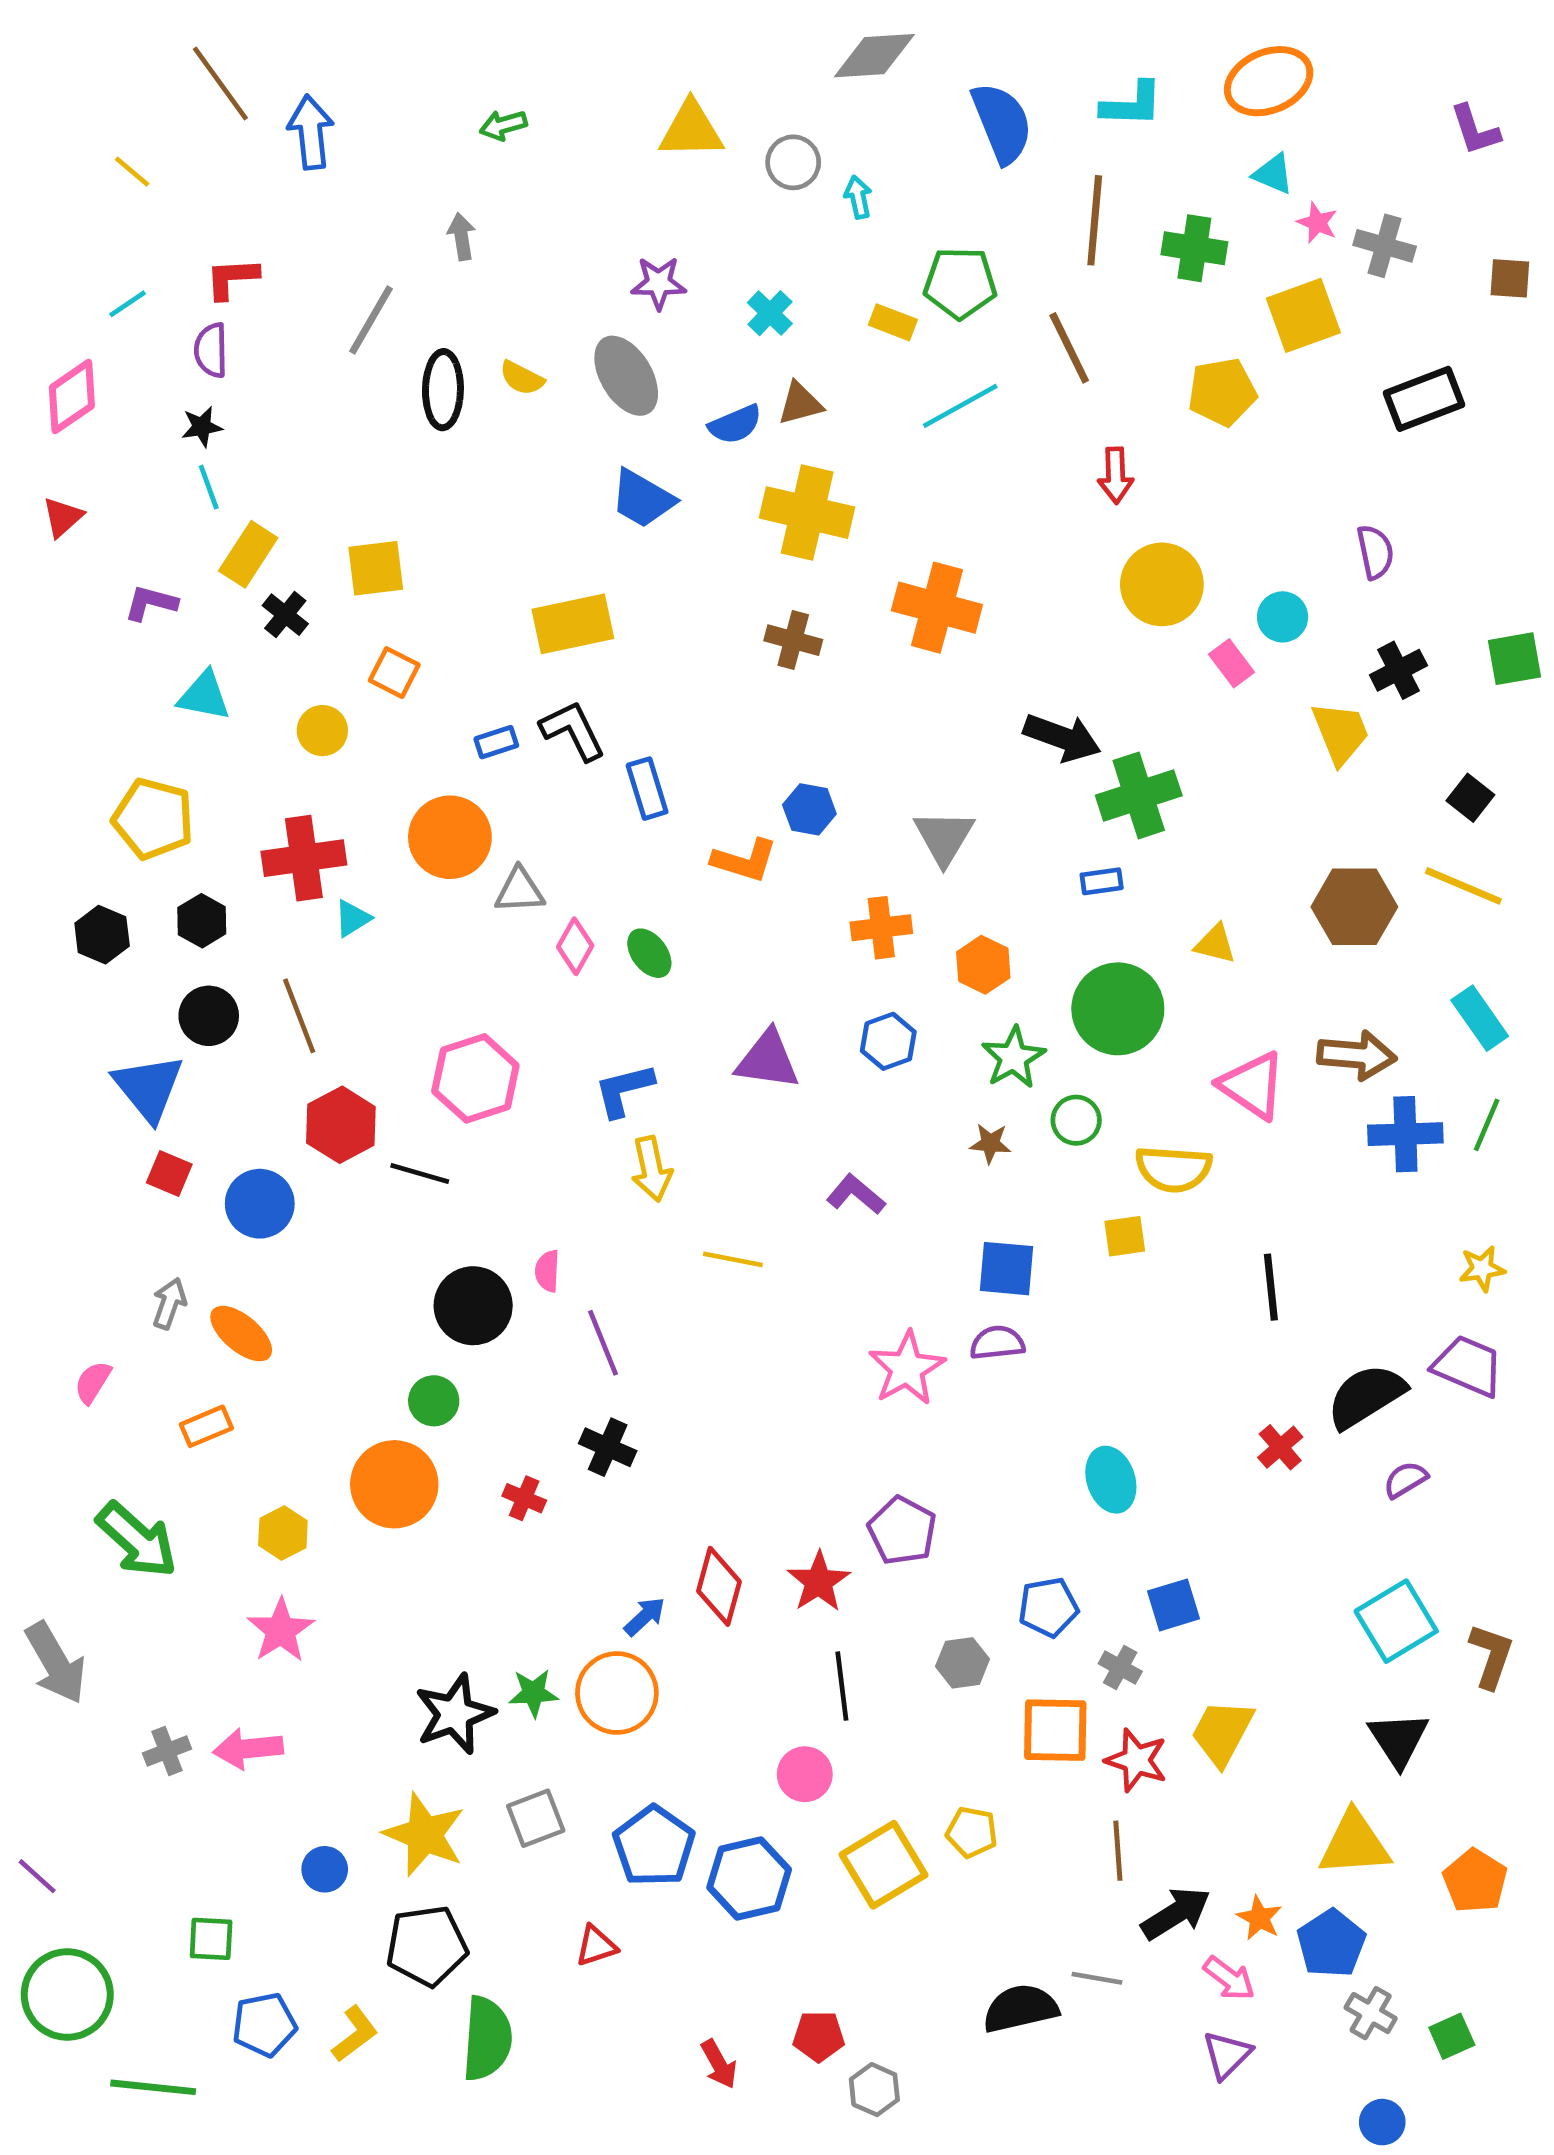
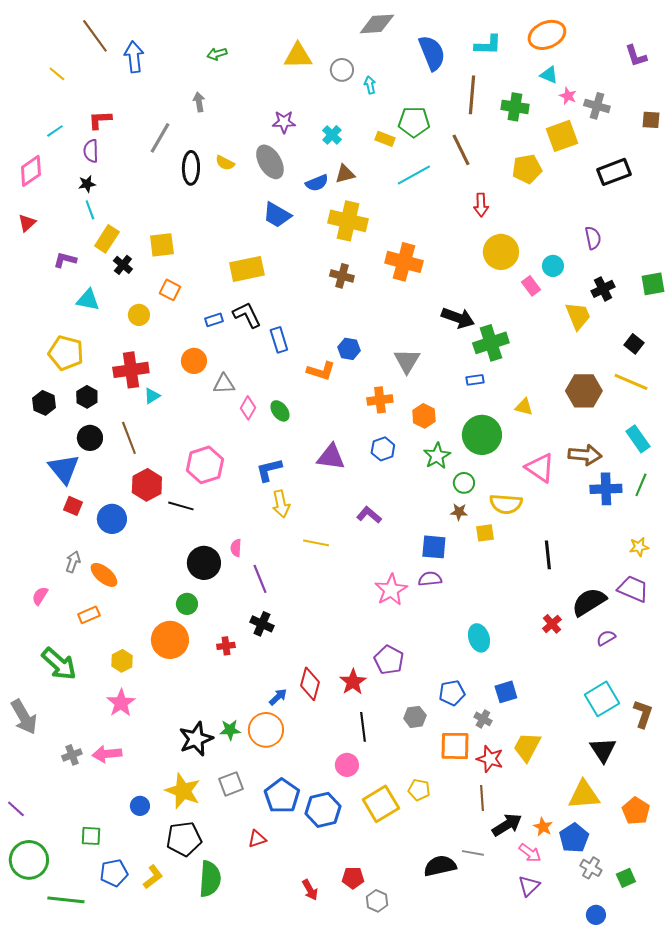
orange circle: (450, 837) -> (194, 361), size x0.7
brown star: (990, 1143) -> (459, 512), moved
red cross: (524, 1498) -> (226, 646), turned -30

